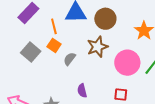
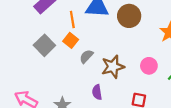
brown star: (97, 47) -> (113, 67), moved
pink circle: (127, 63) -> (149, 66), size x0.6

